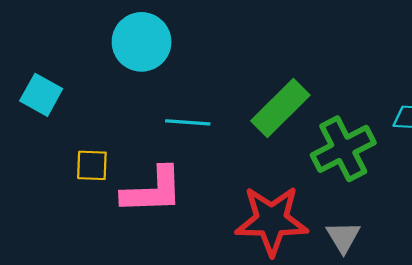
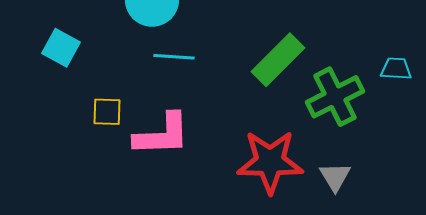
cyan line: (188, 122) -> (174, 57), moved

